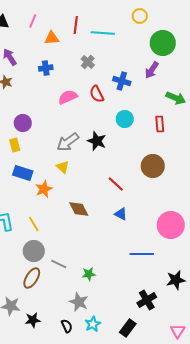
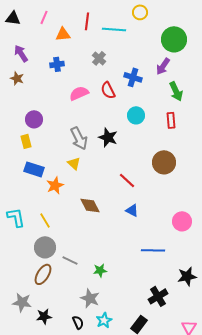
yellow circle: (140, 16) -> (140, 12), moved
green arrow: (176, 98) -> (176, 91), moved, turned 42
gray arrow: (68, 142) -> (79, 138), turned -80
pink circle: (171, 225) -> (182, 221), size x0.7

